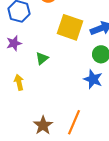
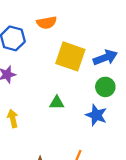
green triangle: (42, 58) -> (57, 103), moved, turned 40

